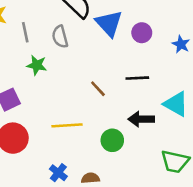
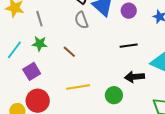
gray semicircle: (60, 37) -> (81, 20), moved
green star: (37, 65) -> (40, 44), moved
brown line: (98, 89) -> (69, 52), moved

